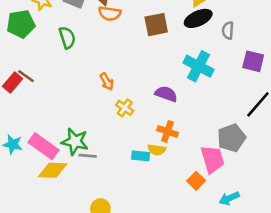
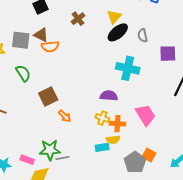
brown square: (156, 25) -> (48, 96), moved
orange arrow: (107, 82) -> (65, 116), moved
yellow cross: (125, 108) -> (102, 118), moved
gray pentagon: (231, 138) -> (135, 162), moved
pink rectangle: (43, 146) -> (27, 160), size x0.6
pink trapezoid: (212, 159) -> (145, 115), moved

